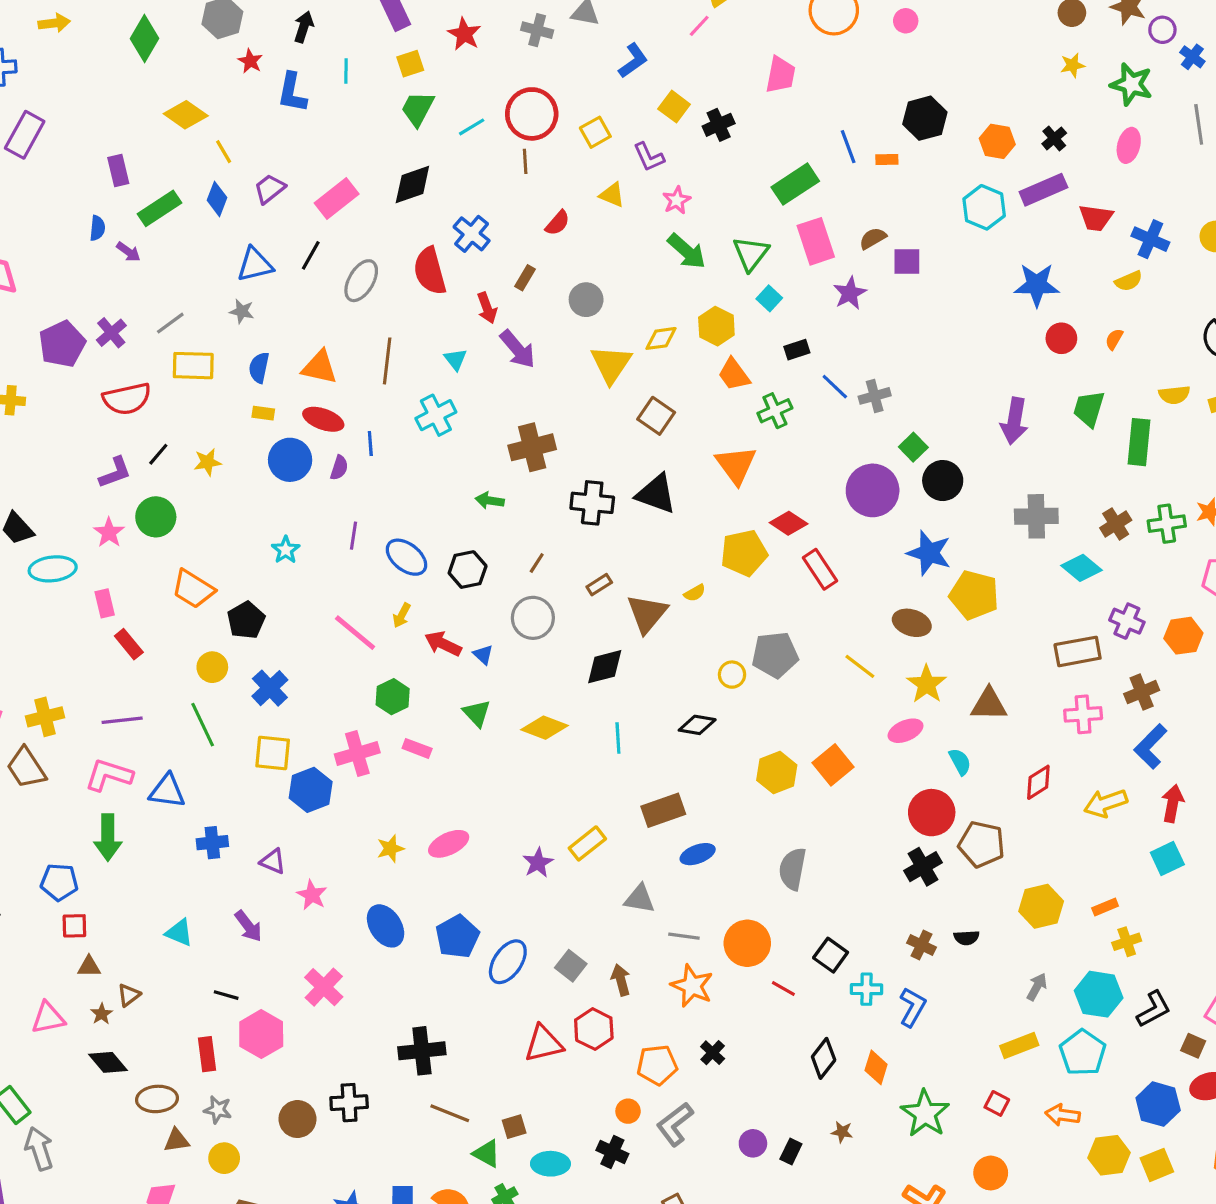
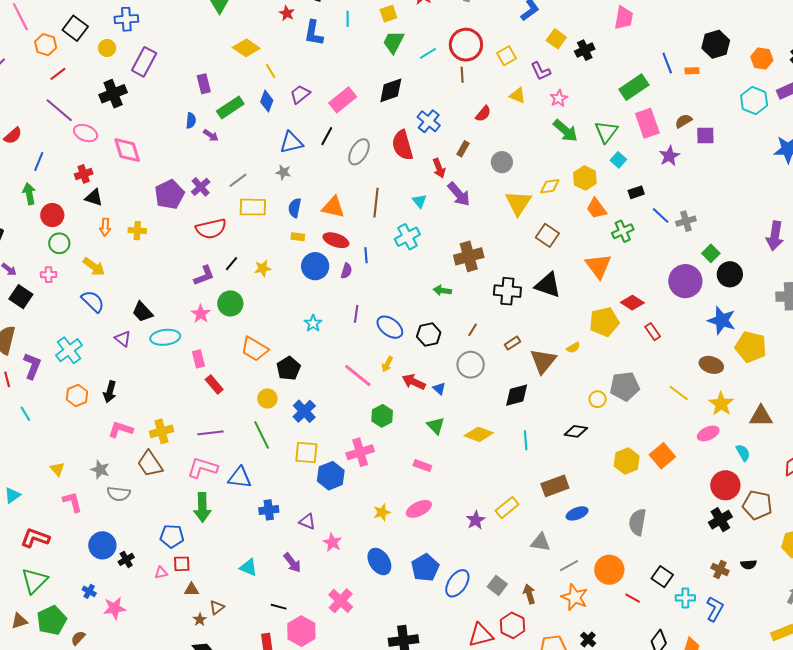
red rectangle: (820, 569) -> (653, 332), size x0.7
pink rectangle: (417, 748) -> (422, 466), moved
gray line: (684, 936) -> (569, 566), turned -36
pink triangle: (48, 1018) -> (161, 573), moved, size x0.6

